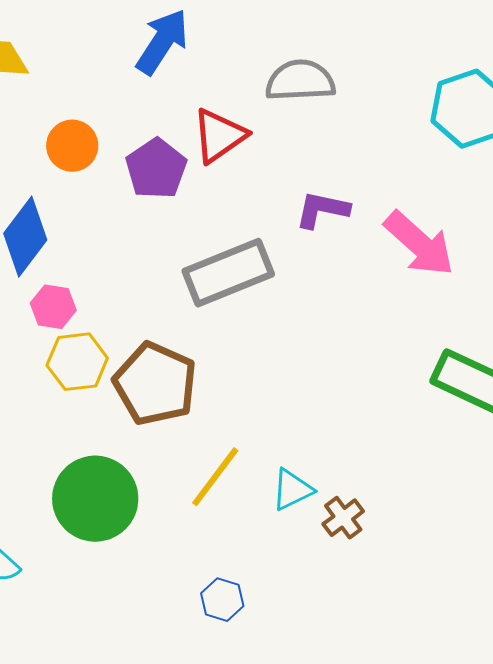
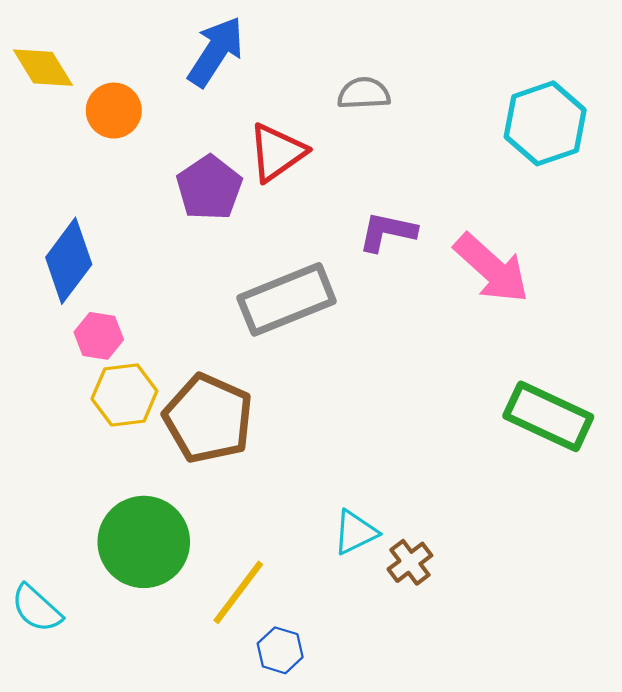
gray semicircle: (300, 81) -> (364, 93), size x0.7
orange circle: (72, 146) -> (114, 111), moved
yellow line: (215, 477) -> (238, 592), moved

